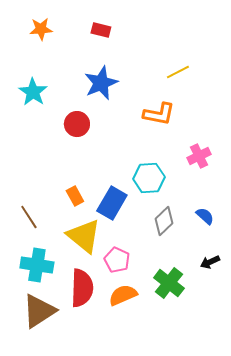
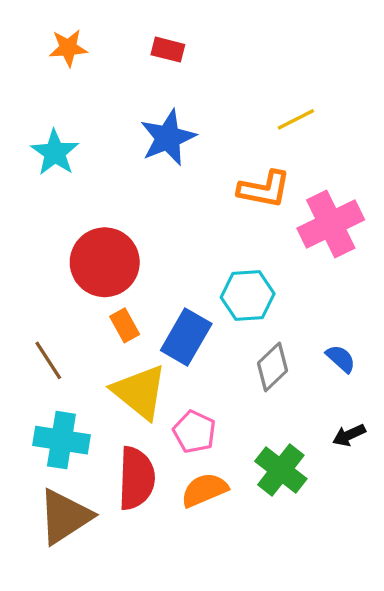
red circle: (77, 124) -> (105, 262), moved, size x1.6
pink cross: (199, 156) -> (331, 224), moved, size x1.6

